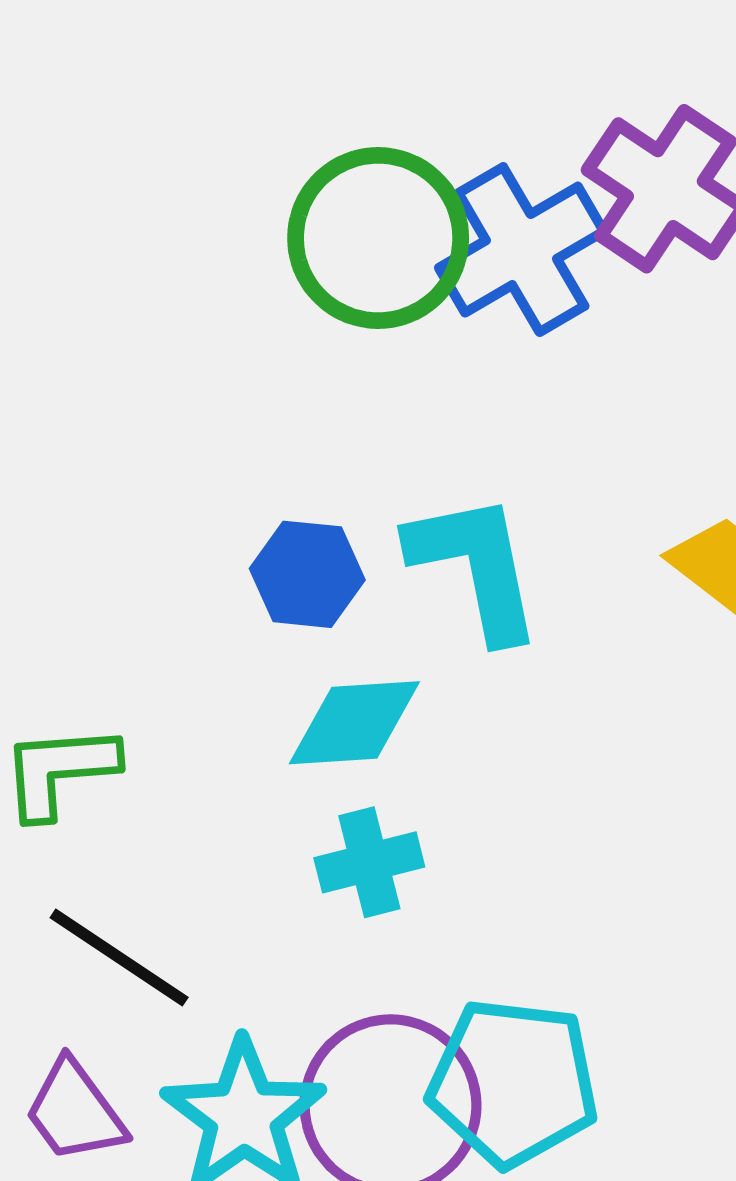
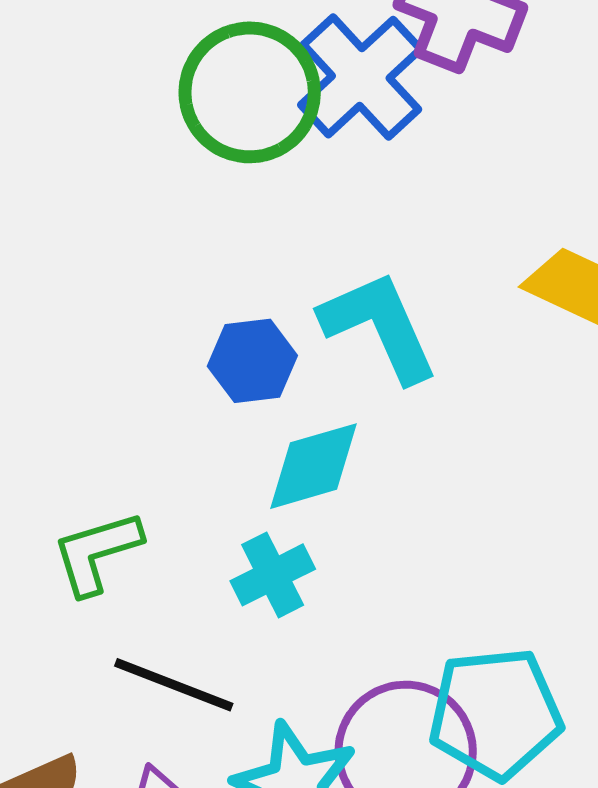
cyan cross: (369, 862) -> (273, 575), moved

